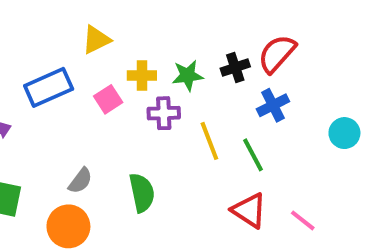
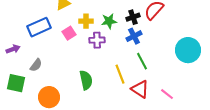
blue cross: (273, 105) -> (134, 36), moved
cyan circle: (344, 133) -> (188, 50), size x1.6
yellow line: (209, 141) -> (120, 74), moved
gray semicircle: (80, 181) -> (36, 65), moved

